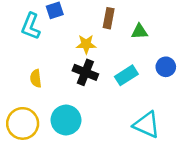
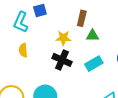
green triangle: (140, 32) -> (92, 36), moved
yellow semicircle: (36, 78) -> (23, 50), moved

